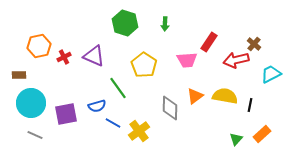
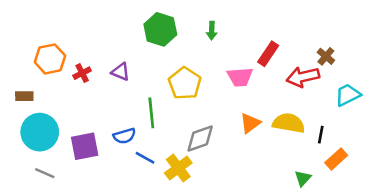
purple triangle: (94, 56) -> (121, 72), size x0.7
green line: (118, 88) -> (151, 113), turned 30
gray diamond: (170, 108) -> (200, 138), moved, turned 70
orange rectangle: (262, 134) -> (336, 159), moved

